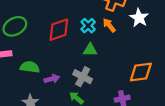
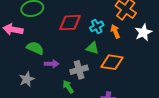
orange diamond: (141, 72) -> (112, 62), moved
gray cross: (83, 77) -> (79, 70), turned 30

